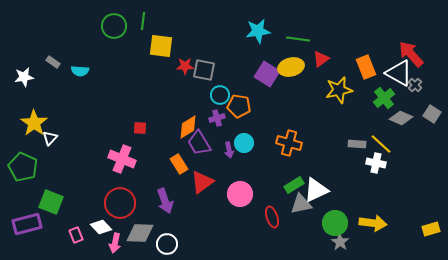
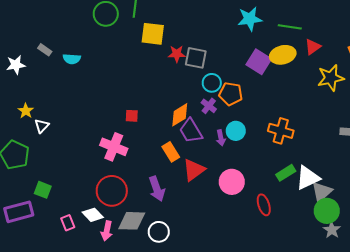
purple cross: (217, 118) -> (209, 106), turned -35
yellow star: (34, 123) -> (26, 111), size x0.6
green square: (51, 202) -> (43, 190), size x0.7
gray triangle: (301, 204) -> (322, 192), moved, turned -30

